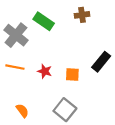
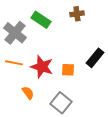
red star: (45, 71) -> (42, 67), size x1.6
orange semicircle: (22, 111) -> (28, 93), moved

